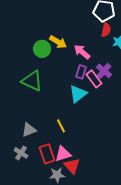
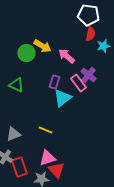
purple rectangle: (81, 72) -> (54, 82), moved
green triangle: (32, 81) -> (16, 85), size x0.7
yellow line: (61, 126) -> (45, 130), turned -40
red rectangle: (47, 154) -> (19, 167), moved

